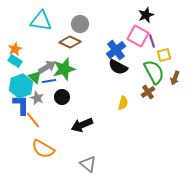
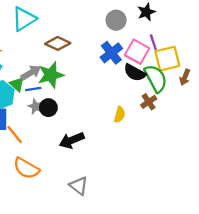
cyan triangle: (41, 21) -> (24, 19), turned -40
gray circle: (80, 24) -> (116, 20), moved
pink square: (138, 36) -> (137, 52), moved
yellow square: (164, 55) -> (167, 59), size x1.6
black semicircle: (118, 67) -> (135, 73), moved
brown arrow: (175, 78) -> (185, 77), moved
gray star: (37, 98) -> (36, 106), moved

